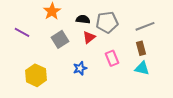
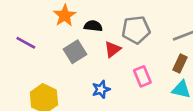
black semicircle: (83, 19) -> (93, 26), moved
brown rectangle: (141, 48) -> (180, 63), turned 40

